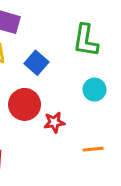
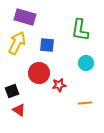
blue square: (36, 63) -> (47, 45), turned -35

